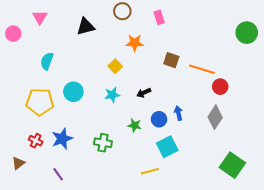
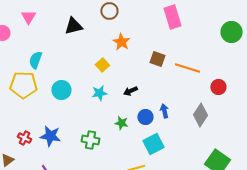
pink rectangle: (159, 17) -> (172, 17), moved, size x1.6
orange star: (135, 43) -> (121, 42), turned 30
red circle: (220, 87) -> (218, 87), moved
yellow pentagon: (40, 102) -> (23, 85), moved
blue star: (62, 139) -> (50, 136), turned 30

